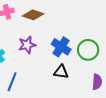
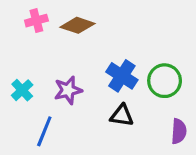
purple star: (27, 45) -> (68, 90), moved

